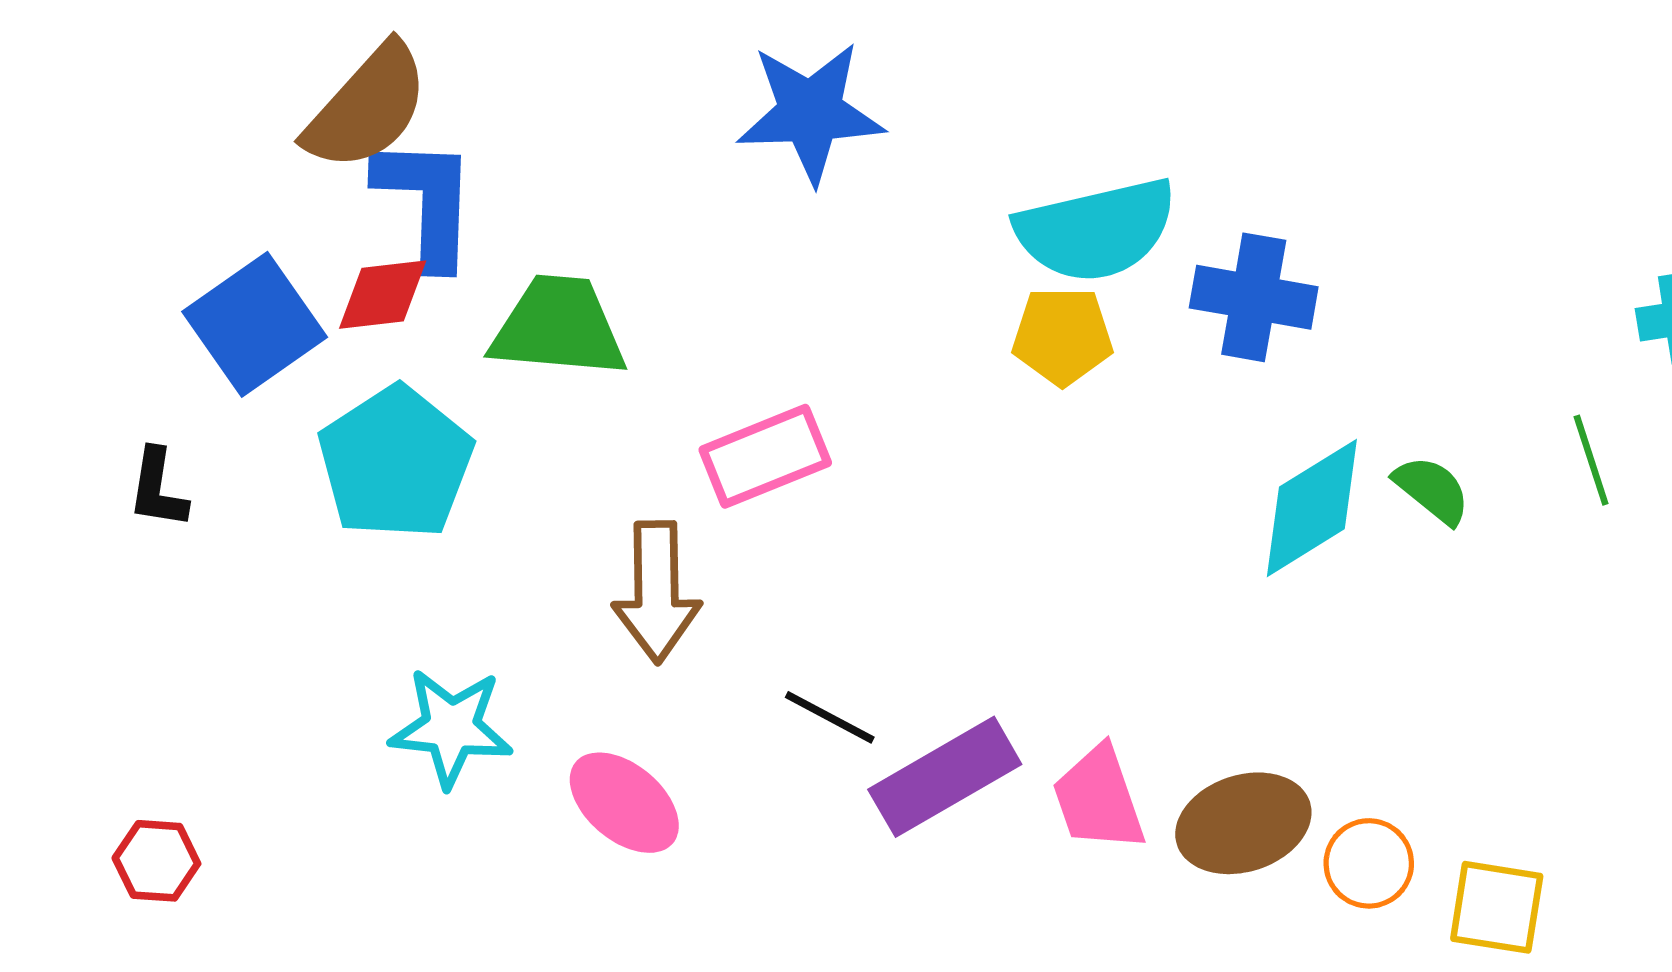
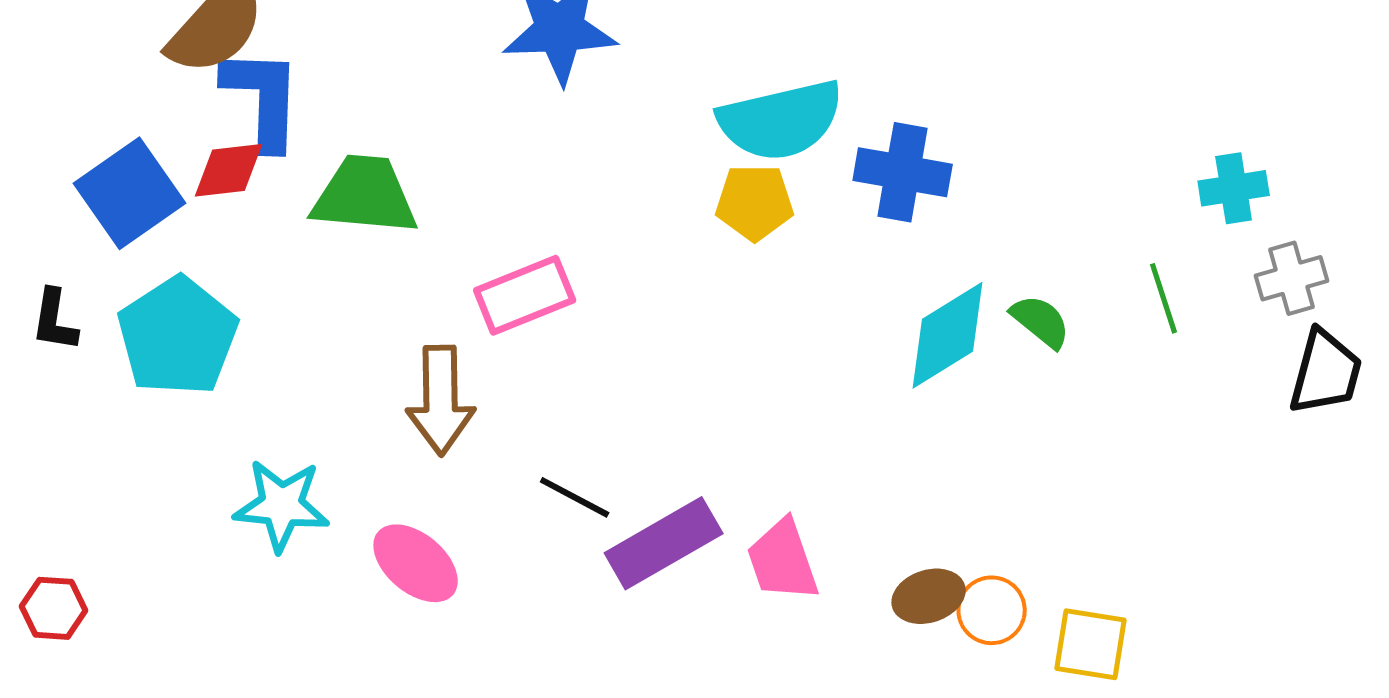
cyan pentagon: (396, 463) -> (178, 336), moved
brown ellipse: (1243, 823) -> (929, 596), moved, size x0.7

